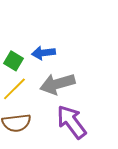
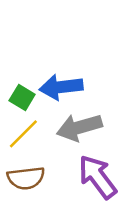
blue arrow: (43, 53) -> (61, 87), size x1.4

